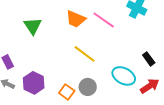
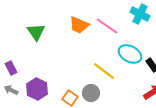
yellow line: (85, 54) -> (104, 71), moved
cyan ellipse: (124, 76) -> (130, 54), moved

